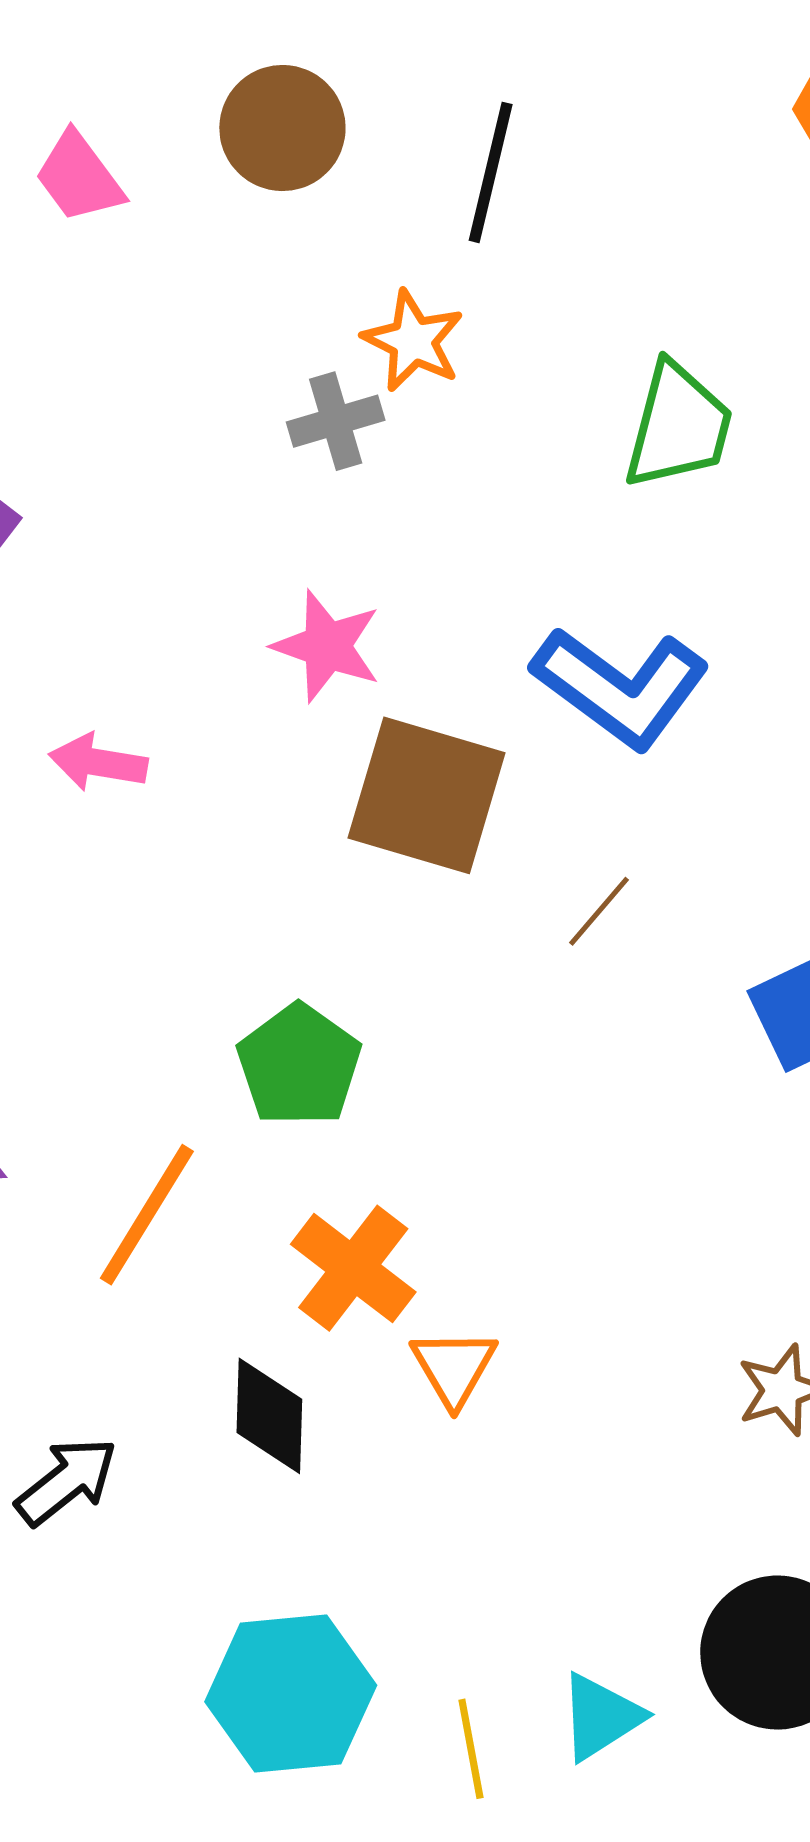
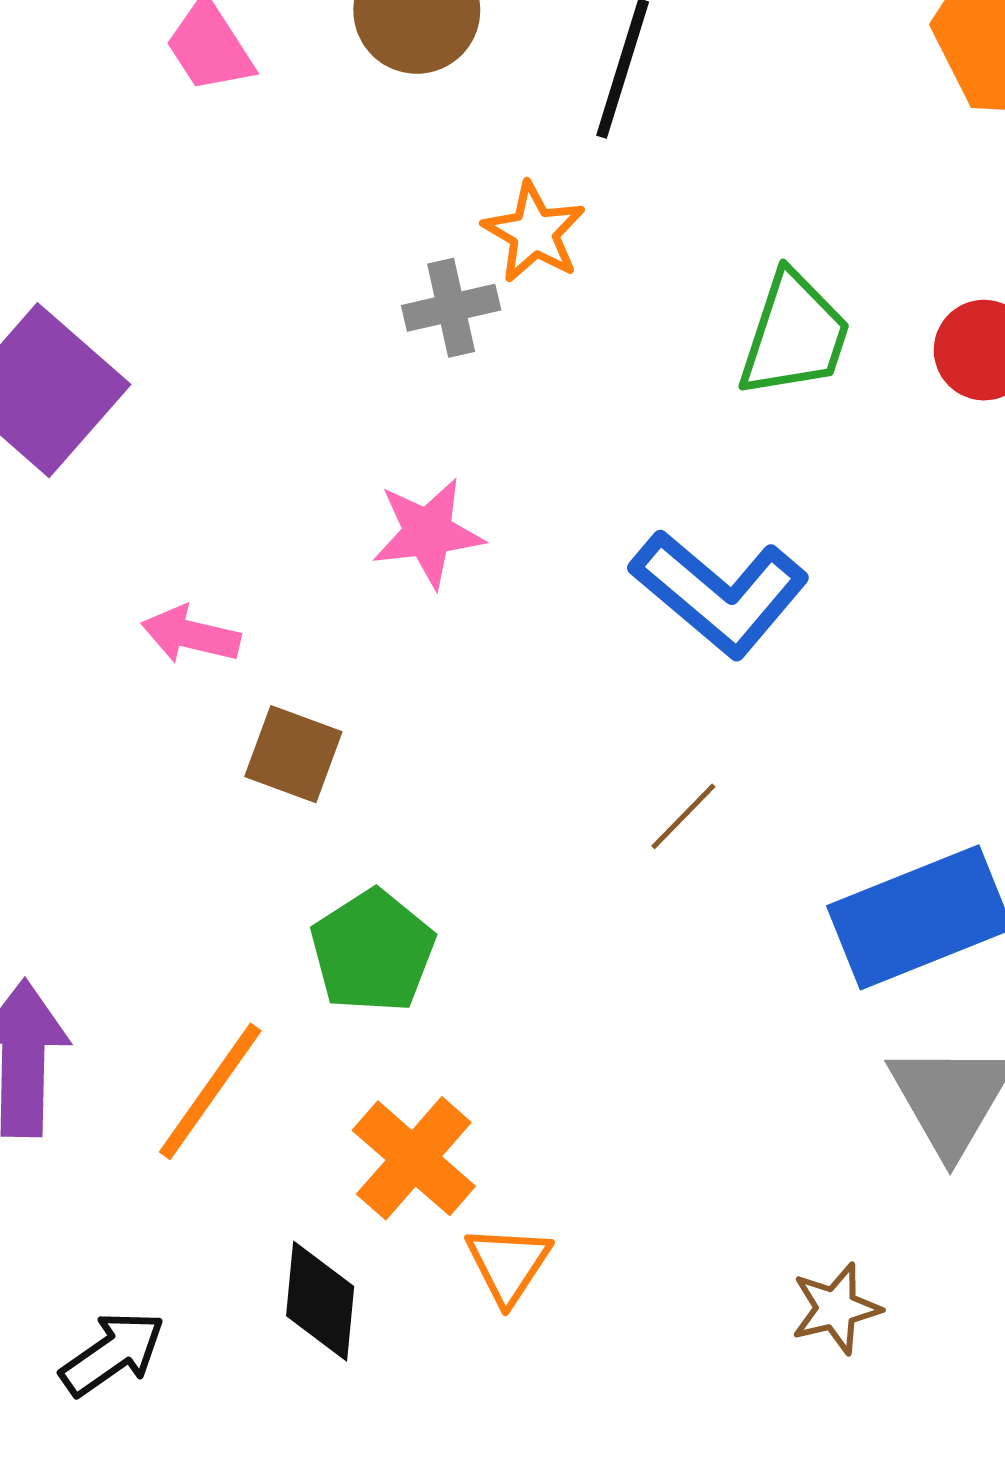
pink star: (327, 646) -> (428, 533), turned -30
brown square: (427, 795) -> (293, 754), moved, size x0.6

